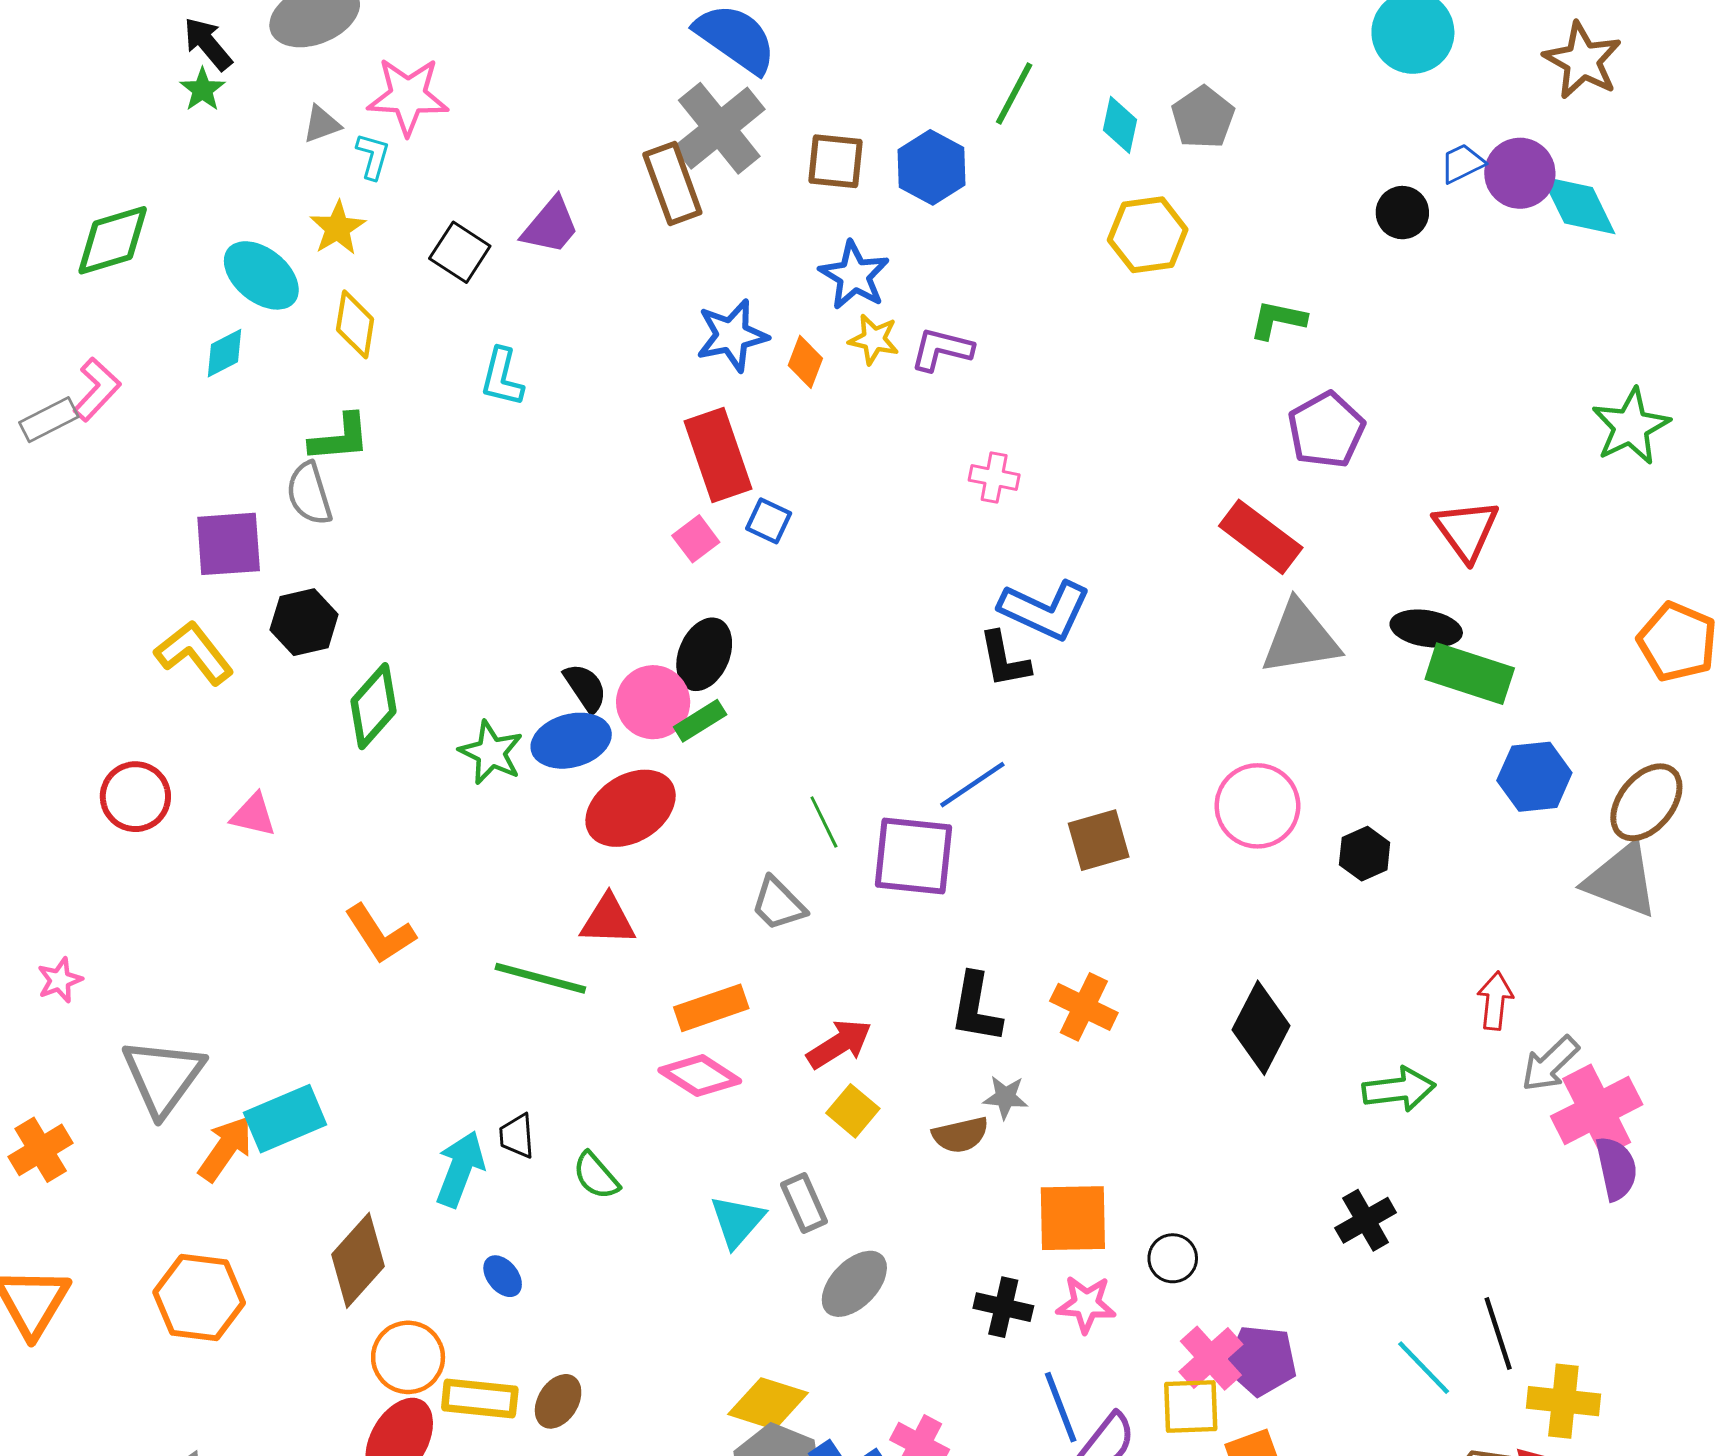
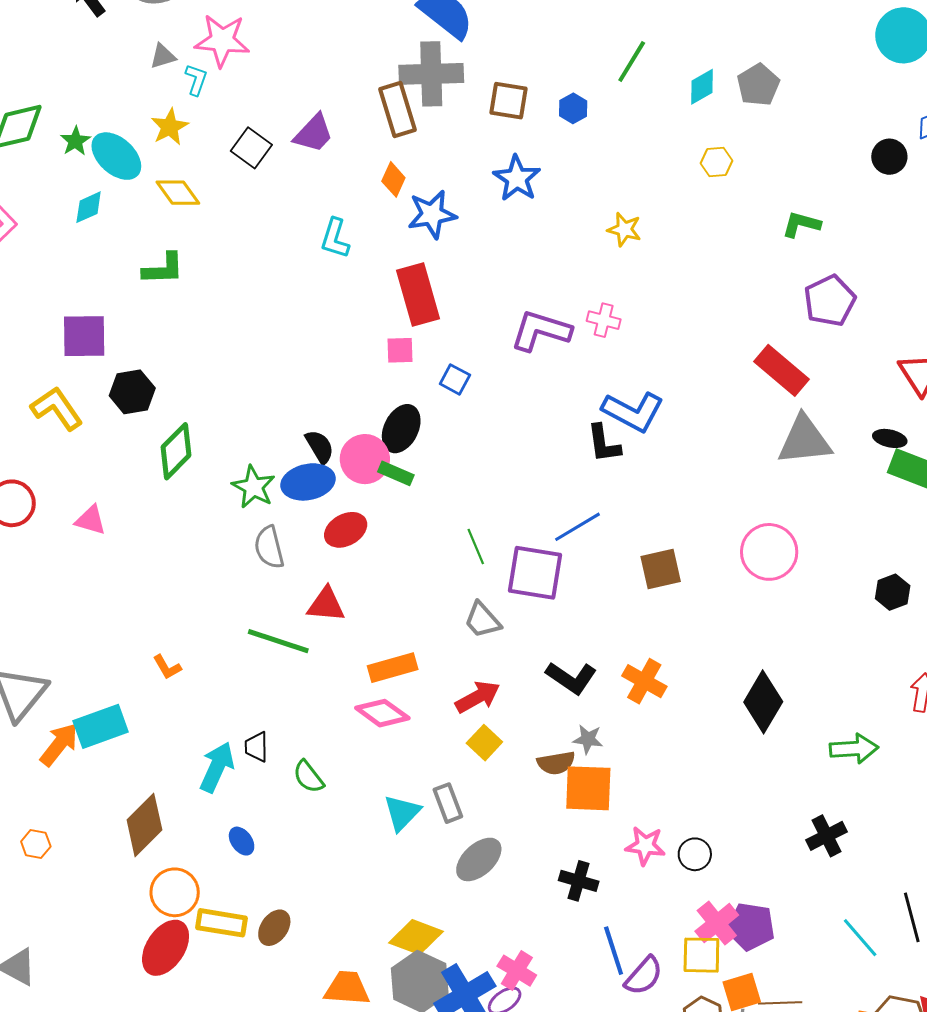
green star: (202, 90) -> (75, 141), moved
cyan diamond: (1120, 125) -> (702, 87), turned 45
gray cross: (719, 128) -> (431, 74), turned 34
blue hexagon: (932, 167) -> (573, 108), size x0.6
yellow hexagon: (1148, 235) -> (717, 162), size x0.6
yellow diamond: (355, 324) -> (178, 193), turned -48
yellow star: (874, 339) -> (624, 229), moved
purple L-shape: (942, 349) -> (541, 331), moved, size x1.4
orange diamond: (805, 362) -> (393, 179), moved
cyan L-shape: (502, 377) -> (335, 238), moved
gray semicircle: (309, 494) -> (269, 547), moved
blue square: (769, 521) -> (455, 379), moved
pink square: (696, 539) -> (400, 350), turned 32
black ellipse: (1426, 628) -> (890, 438), size x0.7
green rectangle: (700, 721) -> (396, 473), turned 52
red ellipse: (631, 808) -> (346, 530), size x0.7
black hexagon: (1365, 854) -> (893, 592), moved
gray trapezoid: (778, 904) -> (482, 620), moved
orange L-shape: (380, 934) -> (167, 667), moved, size x0.6
black L-shape: (976, 1008) -> (571, 678), turned -69
orange square: (1073, 1218) -> (588, 788), moved
orange hexagon: (199, 1297) -> (36, 844), size x0.5
pink star: (1086, 1304) -> (645, 846), moved

